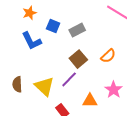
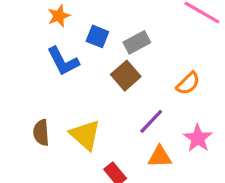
brown square: (78, 59) -> (126, 76), moved
purple line: (69, 79) -> (151, 121), moved

